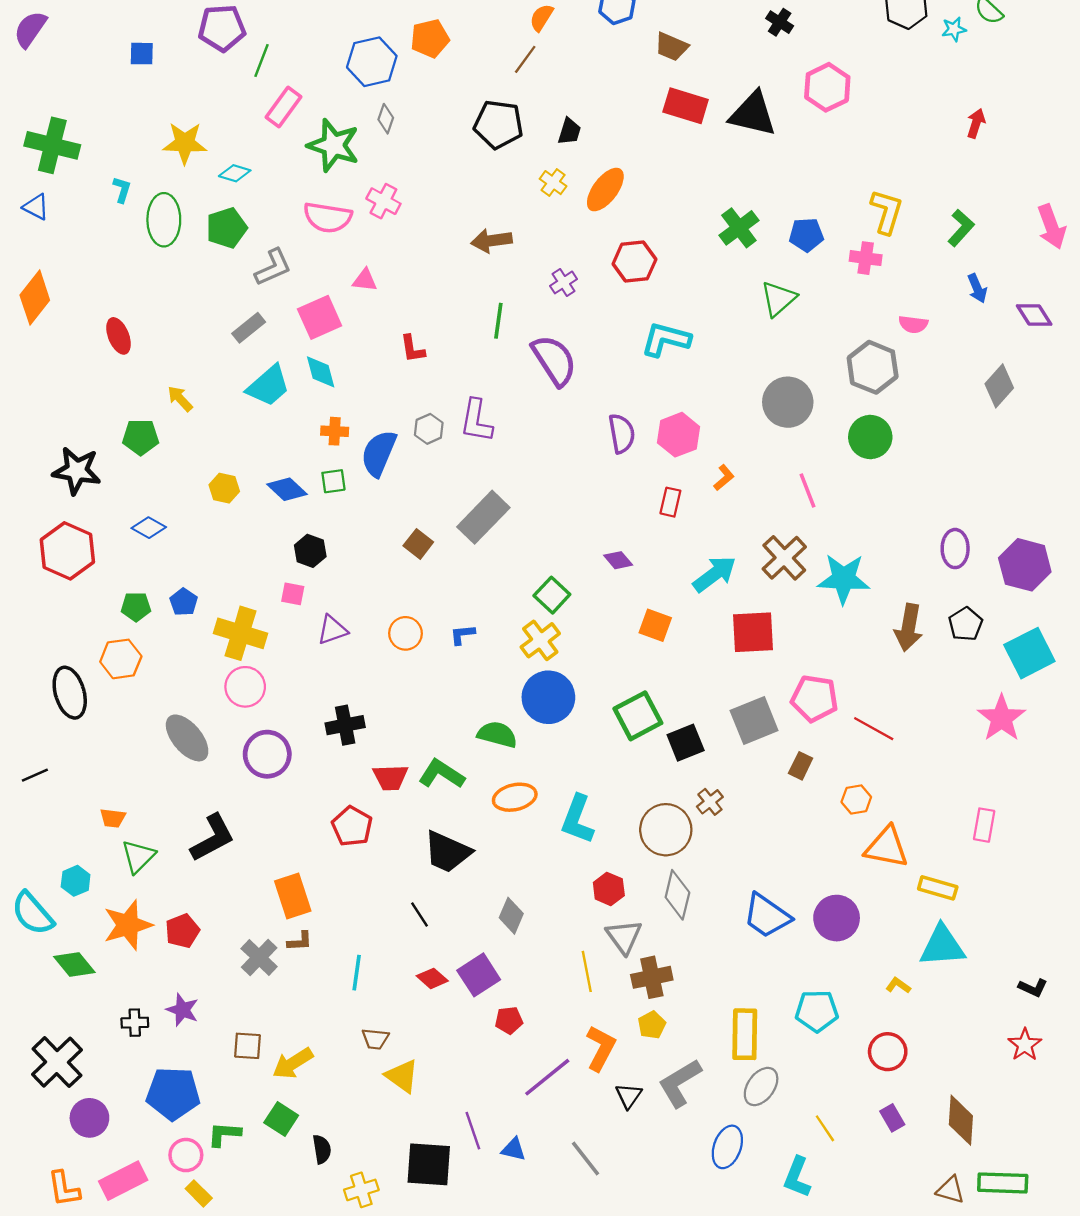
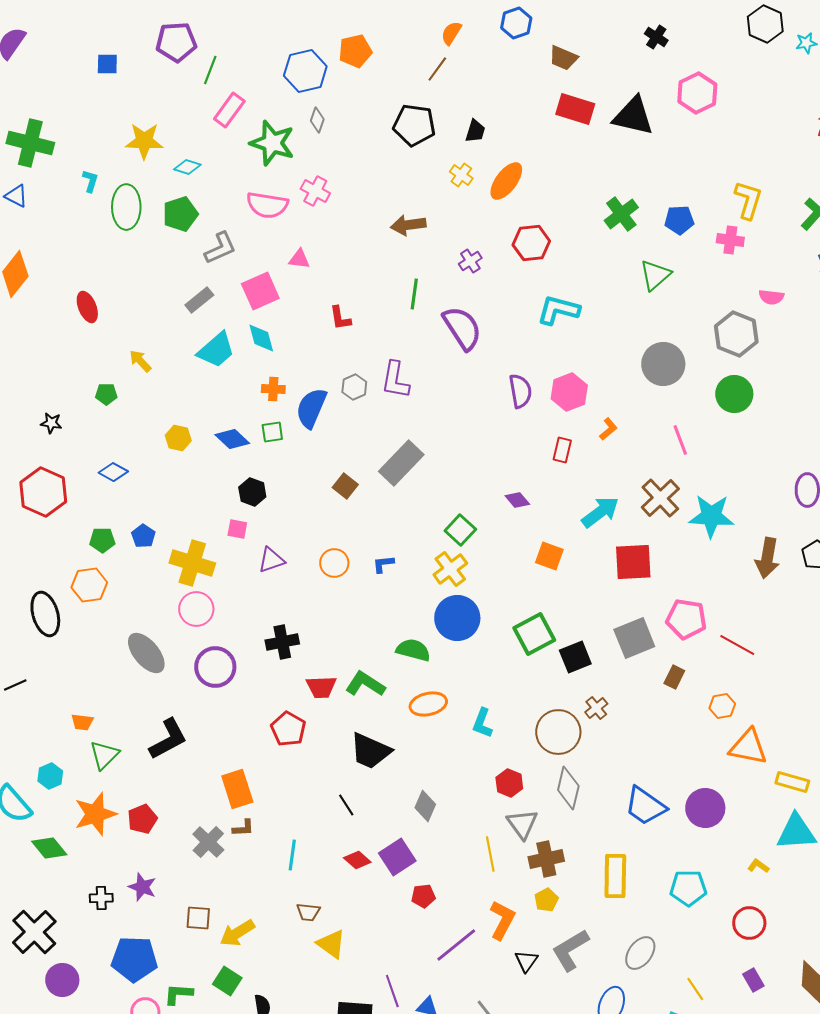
green pentagon: (141, 437) -> (106, 394), size x0.7
black star: (77, 471) -> (51, 423), size x0.5
cyan L-shape: (577, 819) -> (482, 723), size x0.7
yellow rectangle: (745, 1034) -> (615, 876), moved

